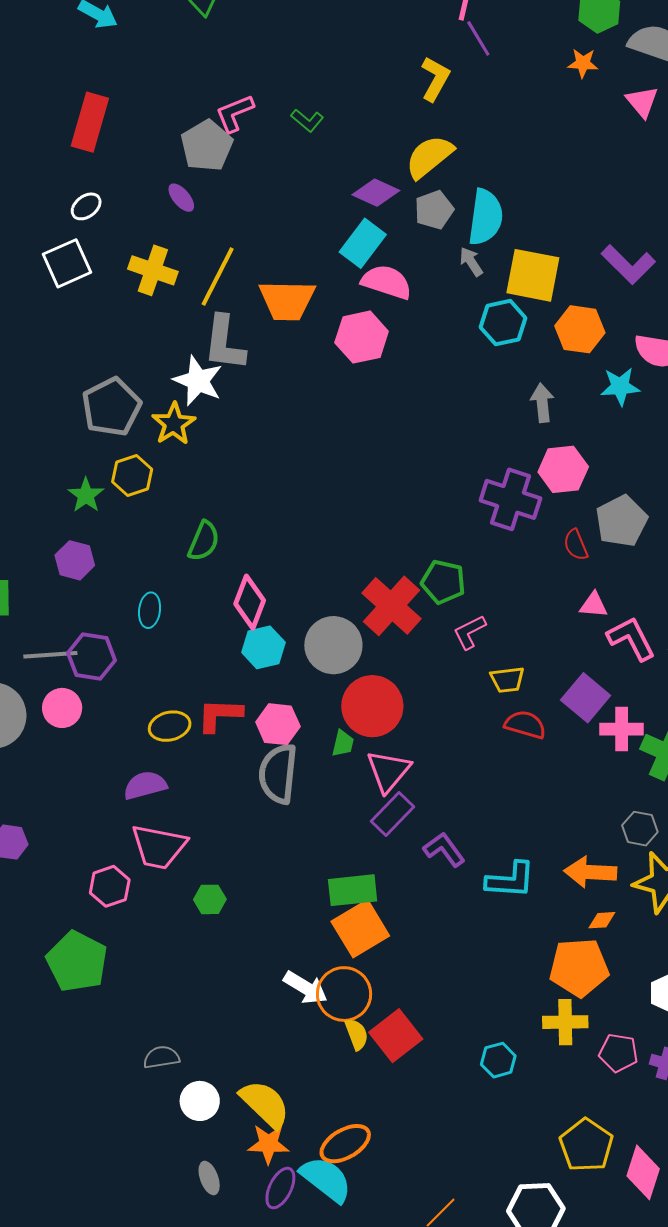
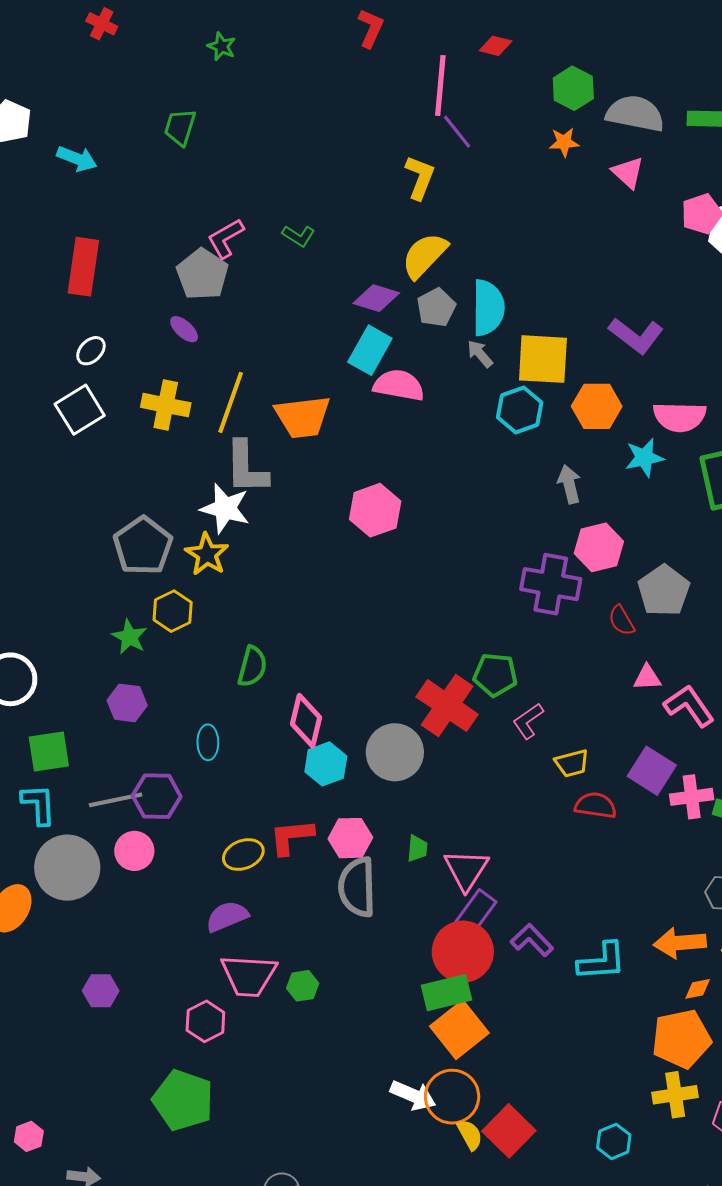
pink hexagon: (362, 337) -> (375, 510), moved
red circle: (372, 706) -> (463, 952), moved
green hexagon: (210, 899) -> (303, 986), moved

